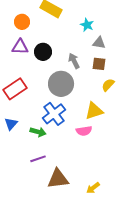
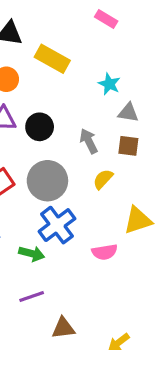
gray circle: (61, 84) -> (47, 181), moved
yellow semicircle: (108, 85) -> (103, 179), moved
yellow triangle: (94, 111) -> (138, 220), moved
brown triangle: (58, 179) -> (63, 328), size x0.7

